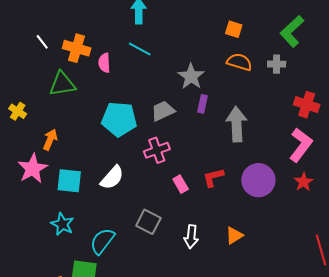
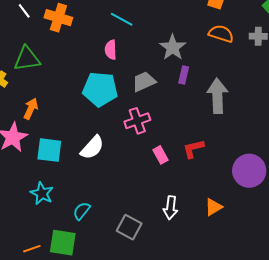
pink semicircle: (104, 63) -> (111, 50), moved
green triangle: (62, 84) -> (27, 59), moved
purple circle: (258, 180) -> (249, 171), moved
gray square: (148, 222) -> (129, 227), moved
cyan semicircle: (102, 241) -> (82, 211), size x0.7

